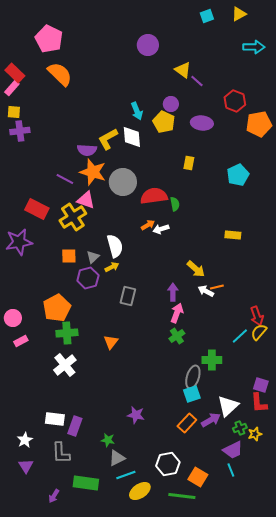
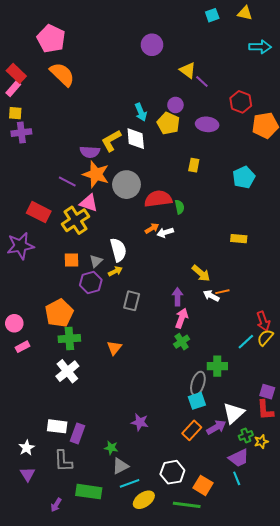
yellow triangle: (239, 14) -> (245, 13), turned 42

